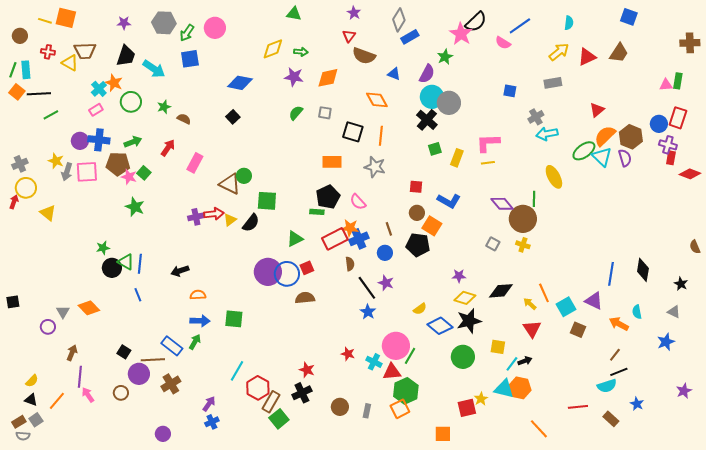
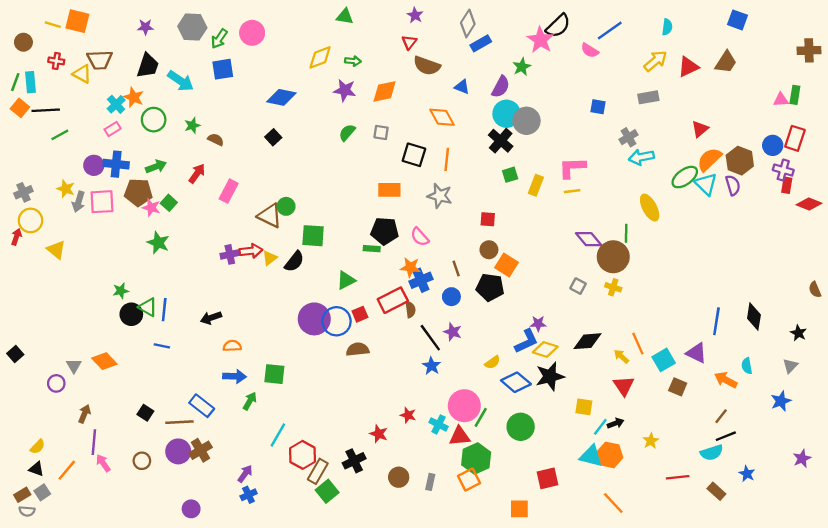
black pentagon: (328, 197) -> (385, 231), turned 30
blue L-shape: (449, 201) -> (526, 341), moved, turned -55
red rectangle: (335, 239) -> (393, 300), moved
blue line: (138, 295) -> (162, 346), turned -56
black square: (13, 302) -> (15, 354), turned -32
gray triangle: (674, 312) -> (790, 366), turned 48
green arrow: (195, 342) -> (250, 401), moved
green circle: (463, 357) -> (521, 427), moved
red star: (307, 370) -> (379, 434), moved
purple circle: (139, 374) -> (178, 451), moved
yellow star: (481, 399) -> (651, 441), moved
orange line: (539, 429) -> (613, 503), moved

